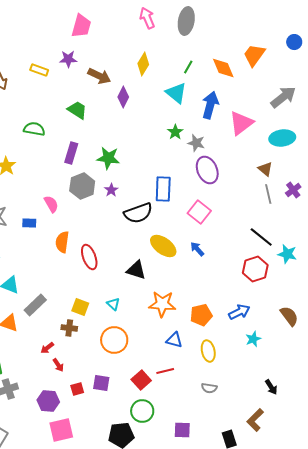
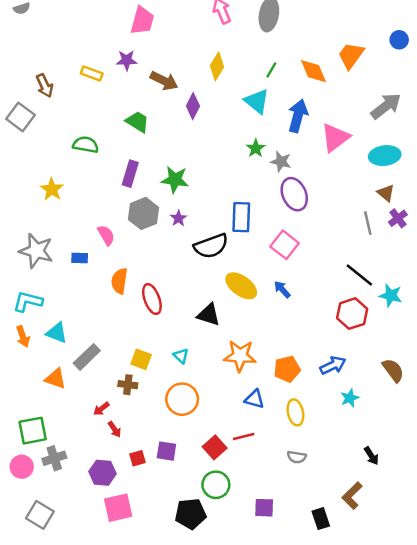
brown triangle: (265, 169) -> (386, 193), moved

